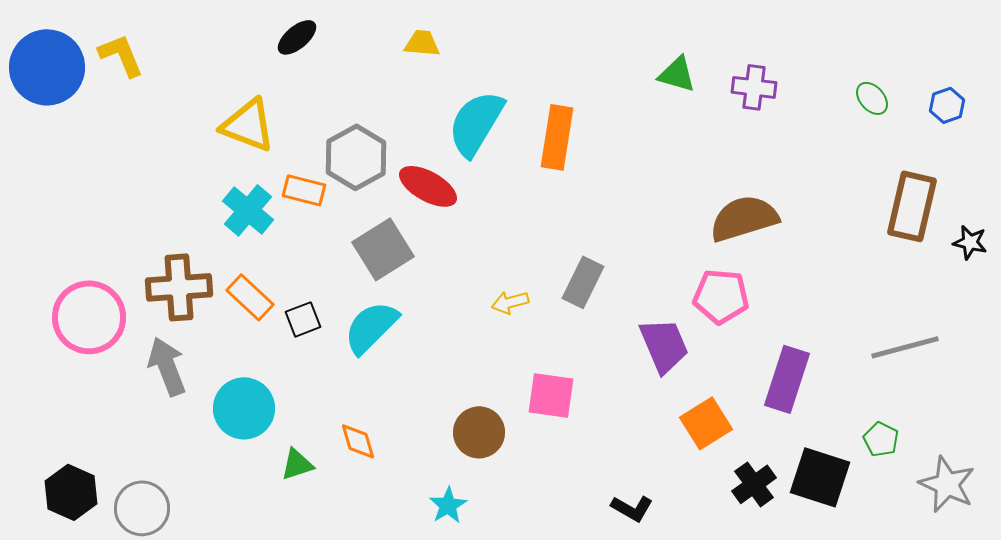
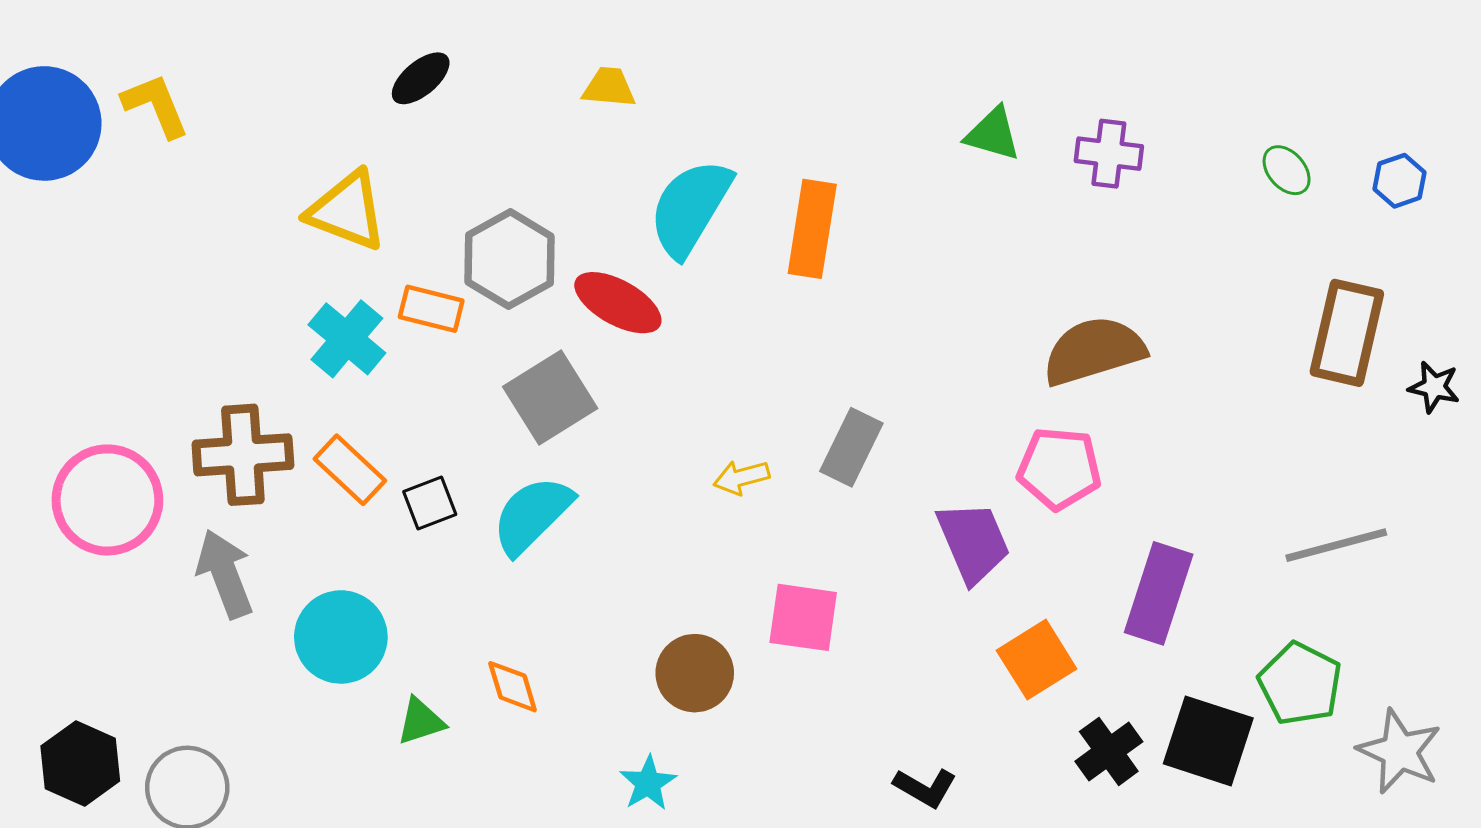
green pentagon: (881, 439) -> (1300, 684), size x1.6

